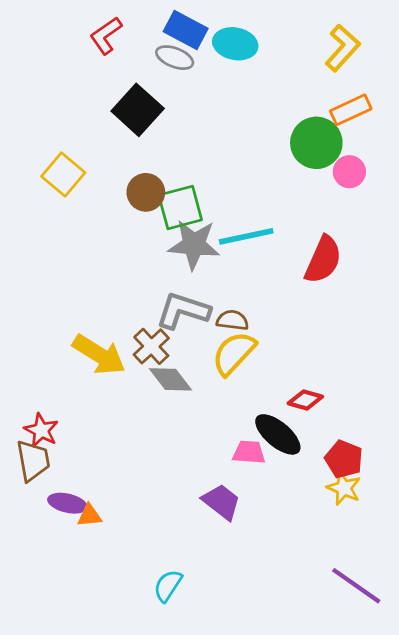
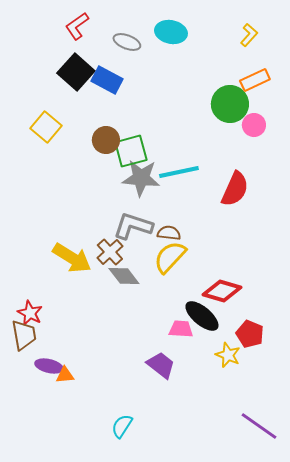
blue rectangle: (186, 30) -> (107, 80), moved
yellow L-shape: (342, 48) -> (249, 35), size x0.7
black square: (138, 110) -> (76, 72), moved
red diamond: (305, 400) -> (222, 291), size x1.5
yellow star: (344, 488) -> (228, 355), moved

